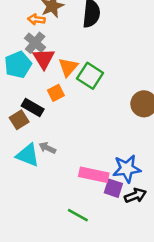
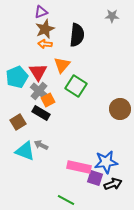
orange arrow: (36, 19) -> (45, 44), moved
gray cross: (35, 43) -> (39, 91), moved
orange triangle: (68, 67) -> (62, 65), moved
black rectangle: (33, 108) -> (41, 113), moved

